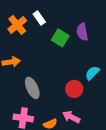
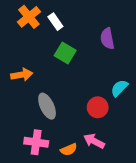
orange cross: (17, 25) -> (29, 17), moved
green square: (60, 38) -> (65, 53), moved

